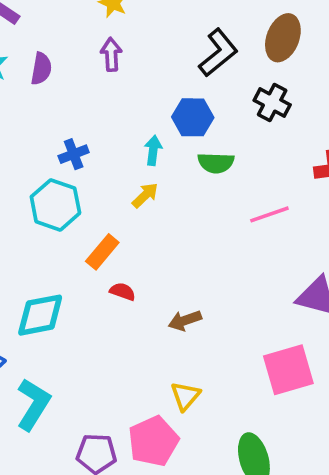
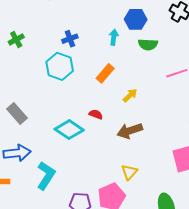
yellow arrow: (145, 195) -> (130, 95), moved
orange rectangle: (102, 252) -> (105, 73), moved
cyan diamond: (40, 315) -> (69, 130), moved, turned 44
brown arrow: (185, 320) -> (130, 131), size x1.4

